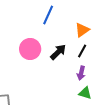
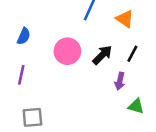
orange triangle: (82, 30) -> (125, 19), moved, turned -49
purple arrow: (81, 73) -> (120, 81), moved

